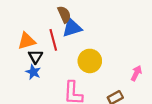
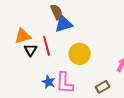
red line: (53, 40) -> (47, 46), moved
blue star: (33, 72) -> (49, 82), moved

